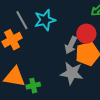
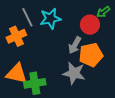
red circle: (86, 34) -> (90, 25), moved
green cross: (33, 86) -> (35, 83), size x1.5

